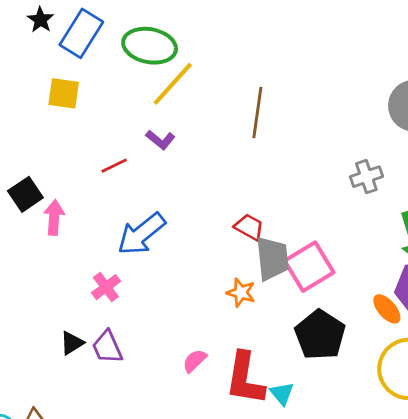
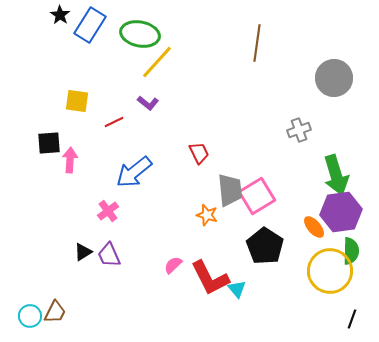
yellow square: (64, 93) -> (77, 101), moved
brown line: (257, 112) -> (257, 43), moved
black square: (25, 194) -> (49, 143), turned 30
red trapezoid: (249, 227) -> (199, 153), moved, turned 35
red L-shape: (245, 378) -> (210, 278), turned -36

